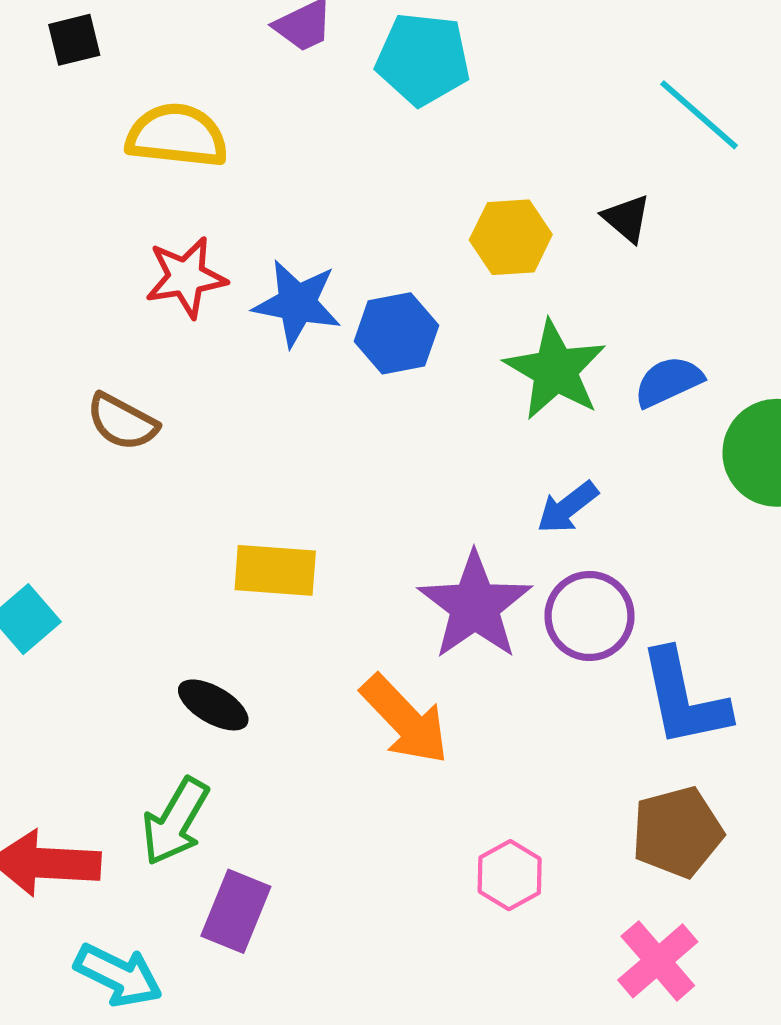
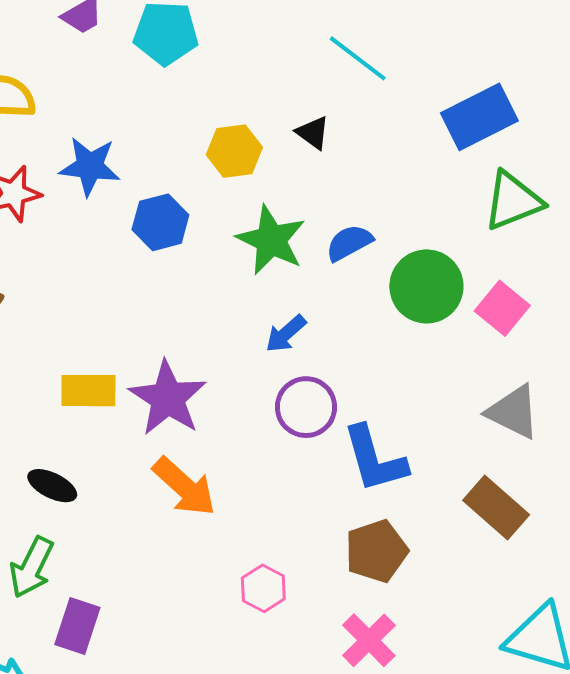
blue star: (297, 303) -> (90, 166), moved
purple star: (475, 606) -> (168, 398), moved

